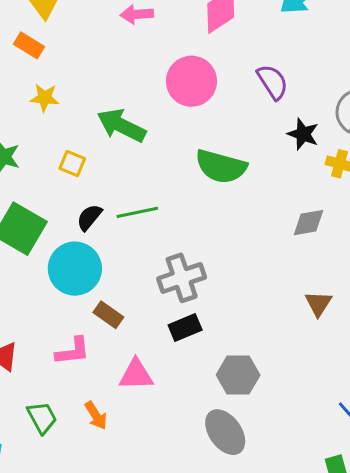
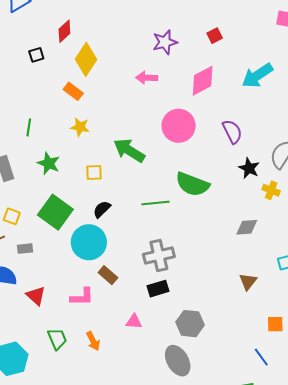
yellow square: (72, 164) -> (94, 172), turned -30
green line: (137, 212) -> (156, 203), moved
pink triangle: (136, 375) -> (134, 322), moved, size x0.7

